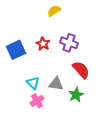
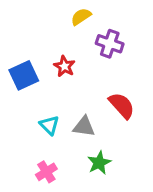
purple cross: (69, 43) -> (110, 44), moved
green star: (76, 95) -> (99, 163), moved
pink cross: (37, 101) -> (46, 172), moved

